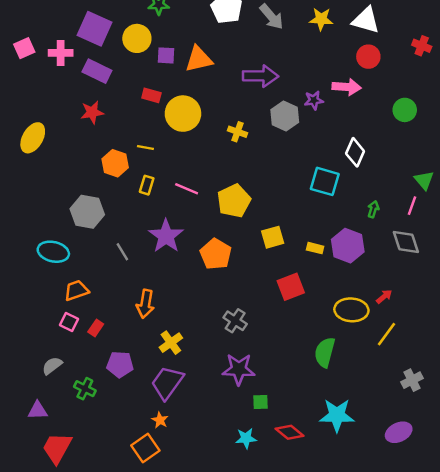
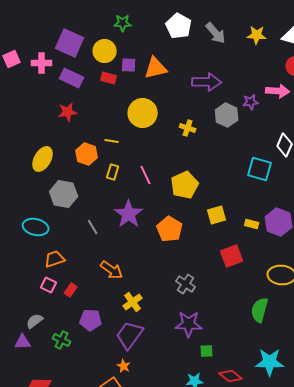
red rectangle: (151, 95) -> (109, 78), moved
yellow ellipse: (33, 138) -> (43, 159), moved
pink line: (187, 189) -> (146, 175), turned 42
orange arrow: (145, 304) -> (112, 270), turned -65
purple triangle: (38, 410) -> (23, 342), moved

